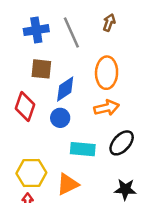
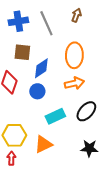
cyan rectangle: (83, 149) -> (55, 116), turned -30

